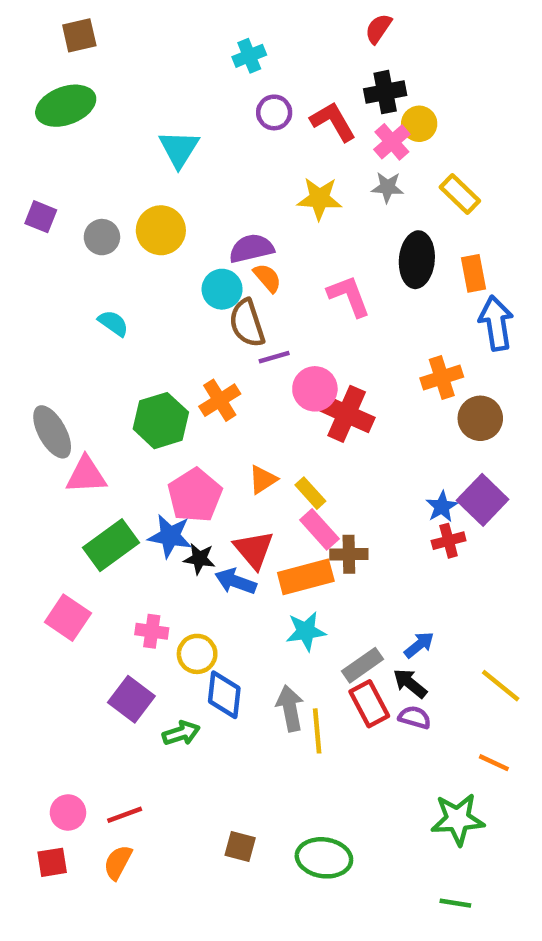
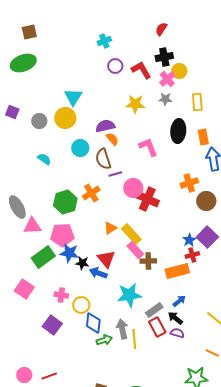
cyan triangle: (179, 149) -> (73, 97), moved
yellow rectangle: (460, 194) -> (197, 102), turned 42
cyan circle: (222, 289) -> (80, 148), moved
yellow rectangle: (310, 493) -> (131, 234), size x1.5
pink pentagon: (195, 495) -> (62, 235), moved, turned 30
orange rectangle: (306, 577) -> (177, 271), moved
cyan star: (306, 631) -> (129, 295), size x1.4
green arrow: (181, 733) -> (104, 340), moved

